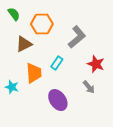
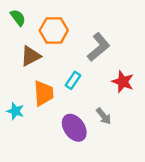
gray arrow: (89, 87) -> (104, 116), moved

